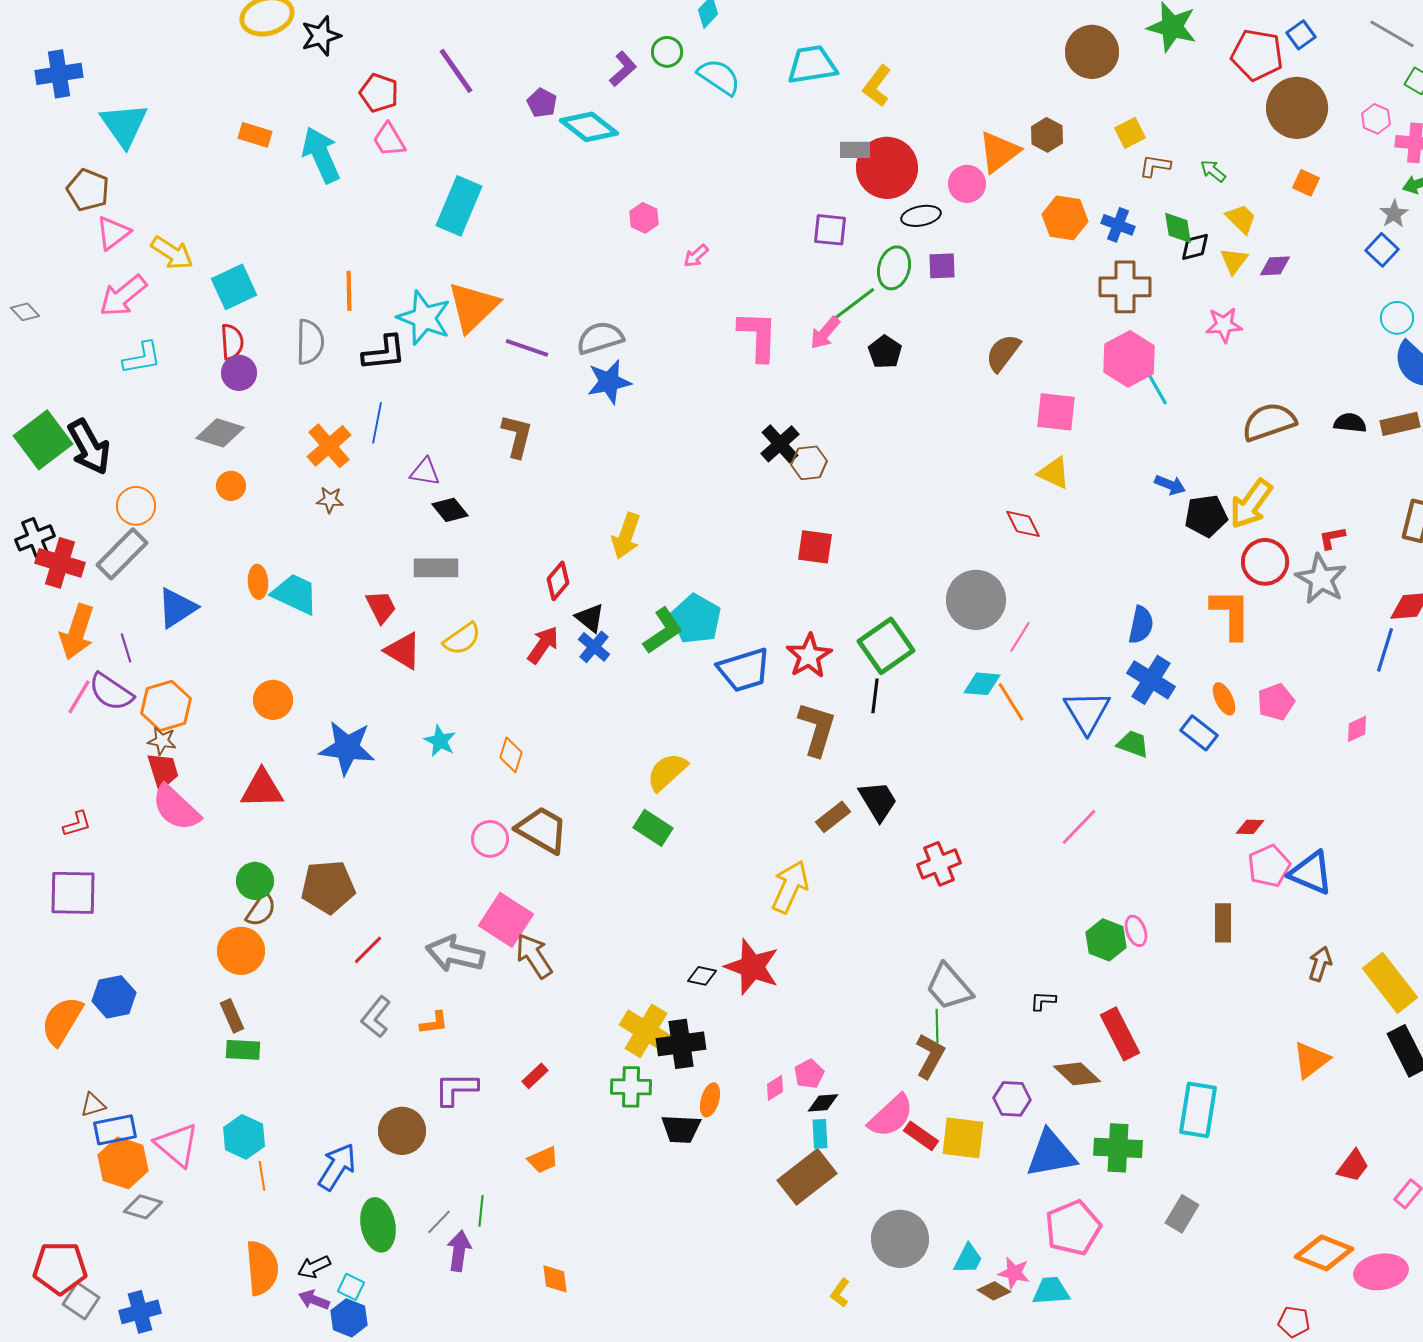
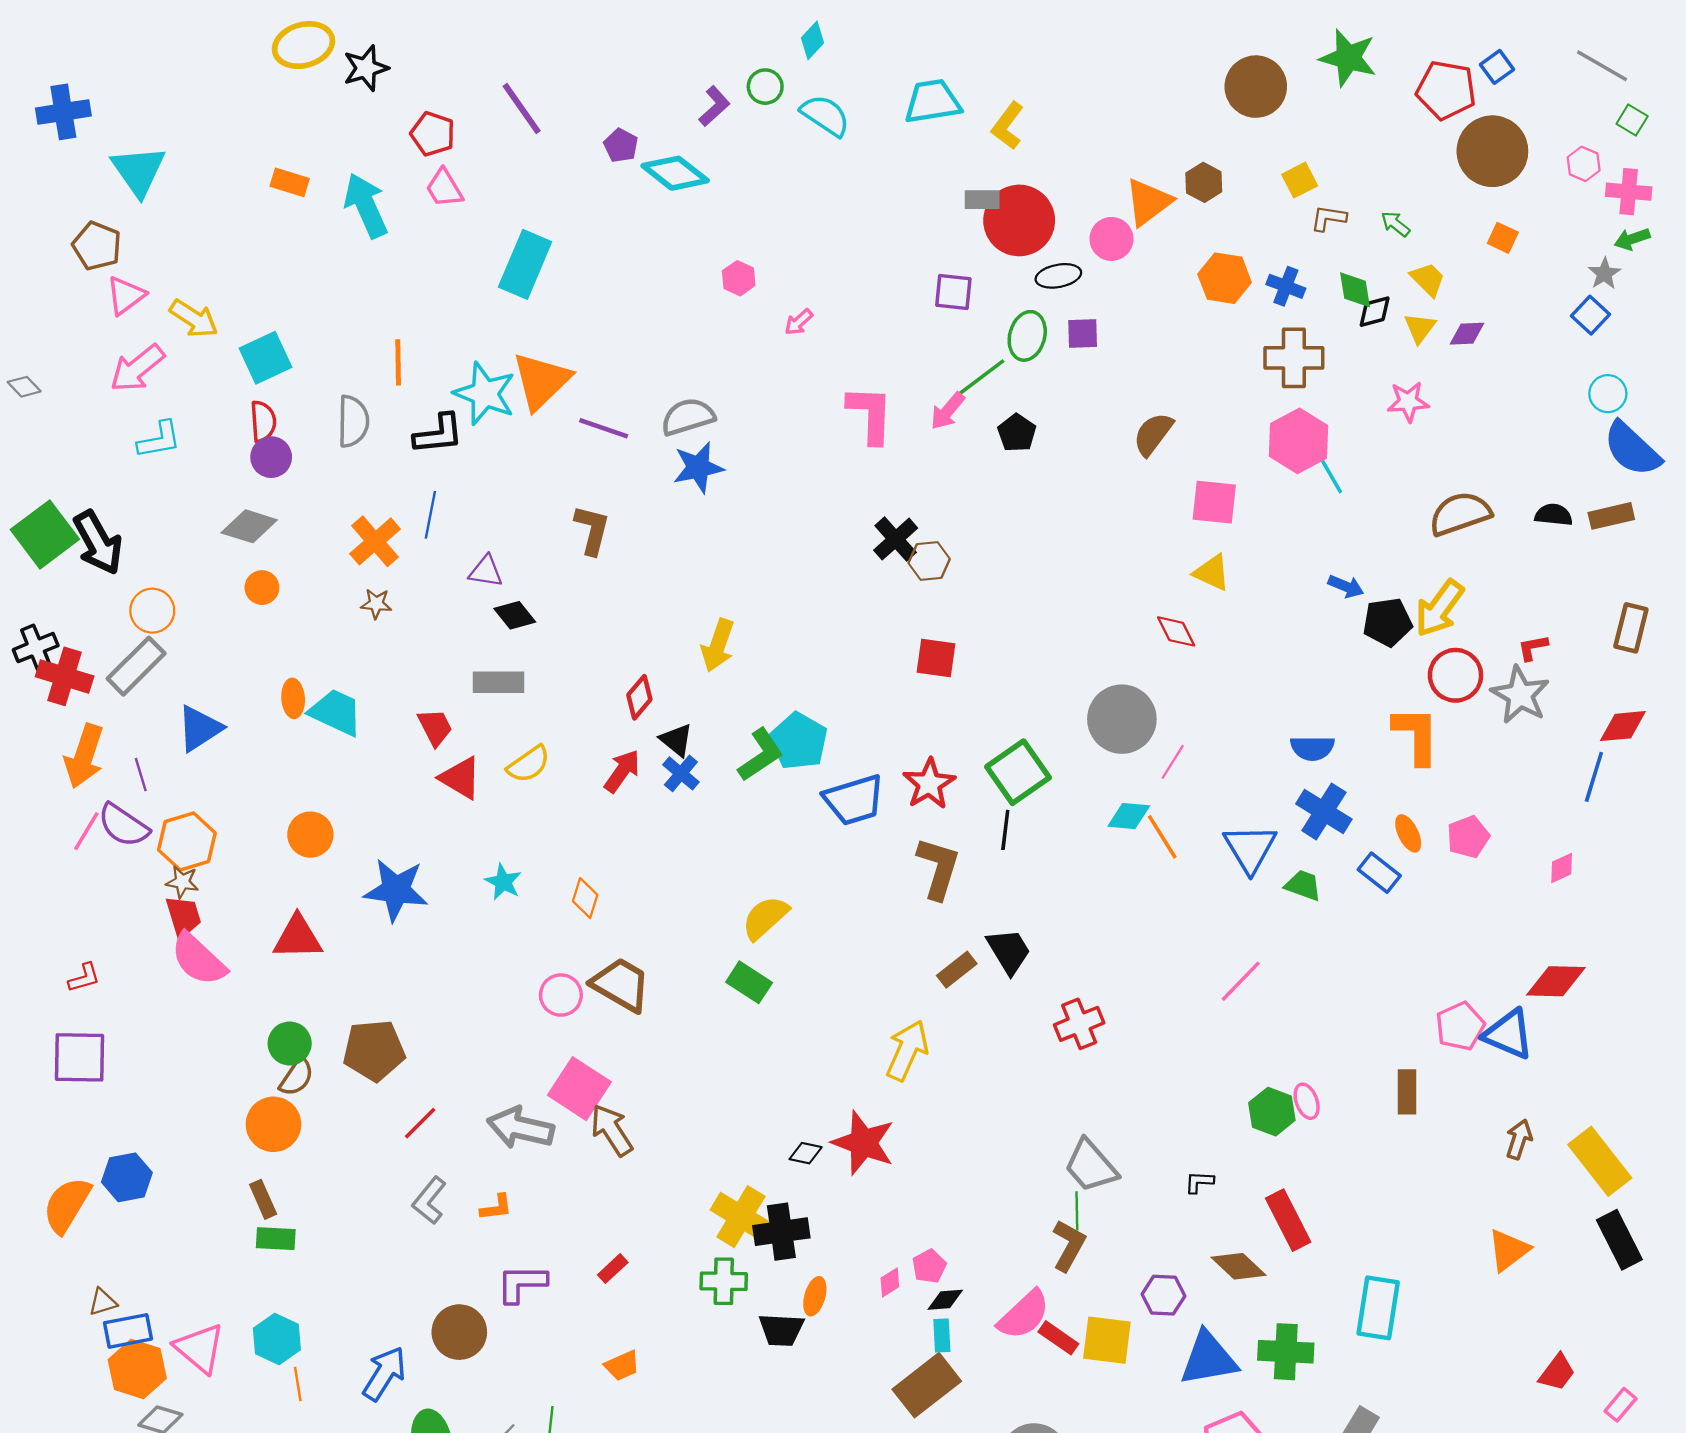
blue semicircle: (1141, 625) -> (1312, 748), turned 78
red diamond: (1250, 827) -> (1556, 981), moved, size x1.8

